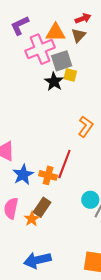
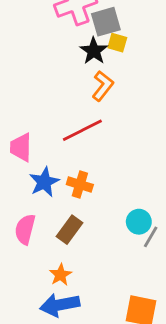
orange L-shape: (86, 127) -> (103, 86), moved
red line: (64, 164) -> (82, 130), moved, turned 40
orange star: (32, 219) -> (61, 275), moved

